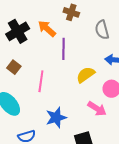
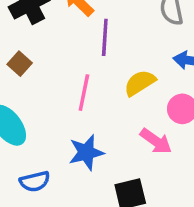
pink line: (41, 81) -> (84, 93), moved

